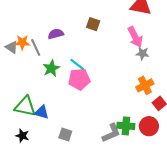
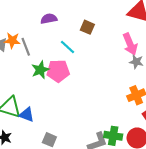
purple semicircle: (56, 34) -> (49, 19), moved
cyan line: (77, 64) -> (68, 47), moved
pink pentagon: (79, 79) -> (58, 71), moved

